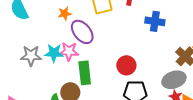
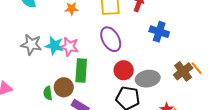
purple ellipse: (82, 32) -> (111, 39), moved
gray ellipse: (174, 80) -> (148, 79), moved

